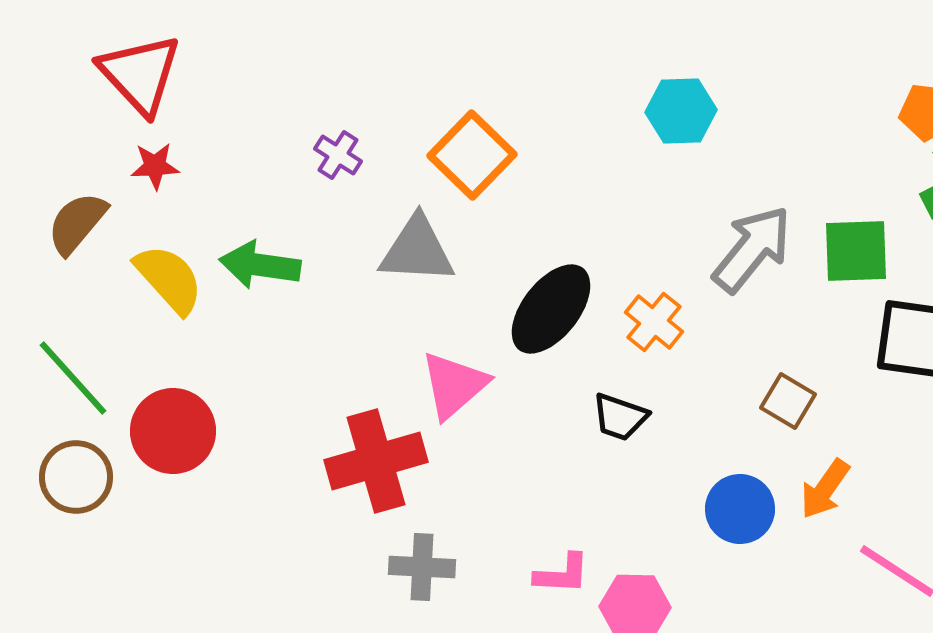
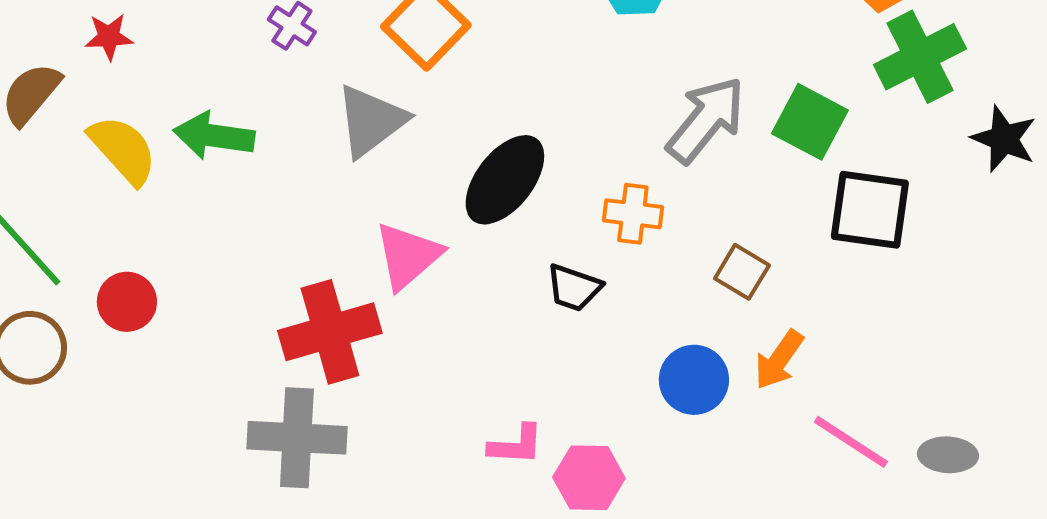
gray triangle: (417, 250) -> (371, 121), turned -40
green square: (856, 251) -> (810, 122), turned 30
orange cross: (654, 322) -> (633, 214), moved, turned -32
red circle: (173, 431) -> (127, 302), size x0.7
gray cross: (422, 567) -> (297, 438), moved, size x1.5

